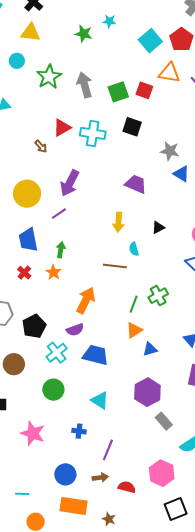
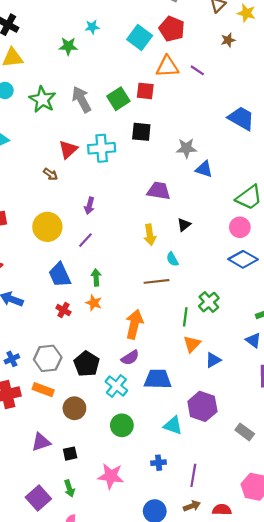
purple arrow: (70, 183) -> (89, 206), size x0.6
black triangle: (158, 227) -> (184, 225), moved
purple hexagon: (147, 392) -> (202, 406), moved

